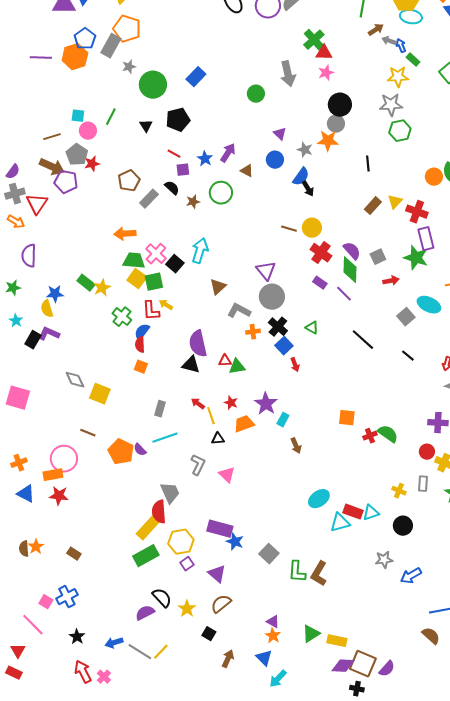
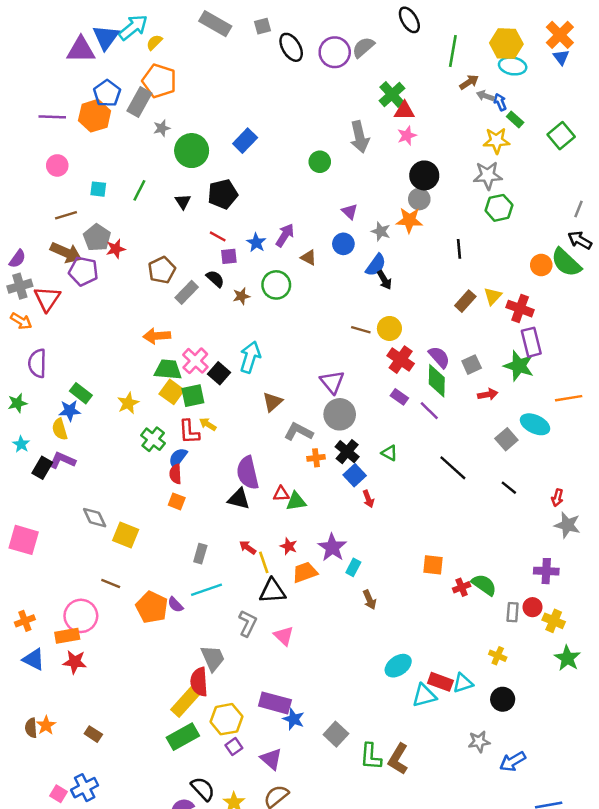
pink circle: (88, 131) -> (57, 165), moved
green rectangle: (86, 283) -> (81, 393), moved
black triangle: (218, 439) -> (272, 591), size x1.6
gray rectangle: (423, 484) -> (513, 612), moved

